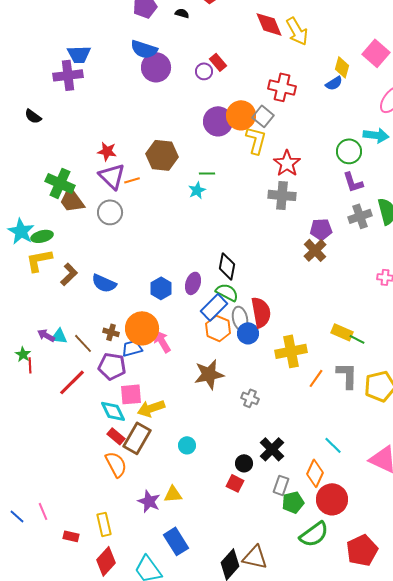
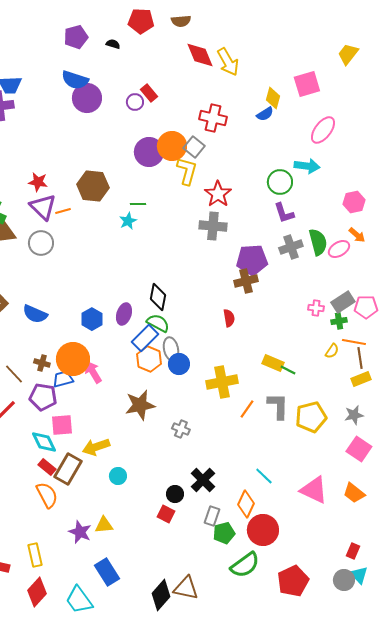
pink square: (376, 53) -> (307, 84), turned 32
purple pentagon: (321, 229) -> (252, 260), size x1.4
brown cross: (315, 250) -> (246, 281), turned 30
red semicircle: (261, 312) -> (229, 318), moved, size x0.6
yellow arrow: (151, 408) -> (96, 447), moved

